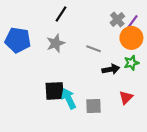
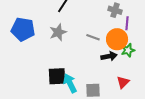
gray cross: (117, 19) -> (115, 10), turned -32
purple line: (132, 22) -> (127, 23), moved, turned -32
orange circle: (131, 38) -> (117, 39), moved

